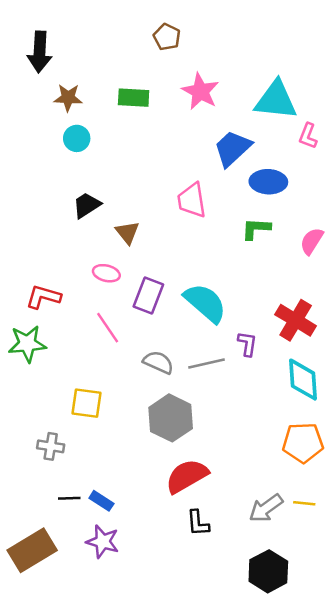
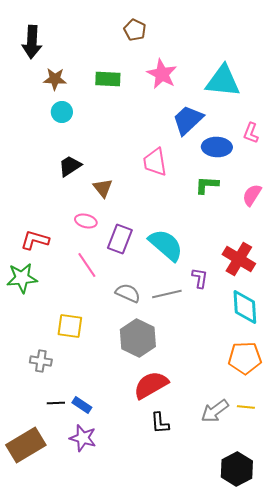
pink L-shape: (308, 136) -> (251, 133), moved
black hexagon: (268, 571) -> (237, 469), moved

